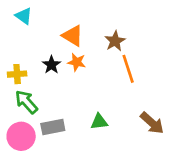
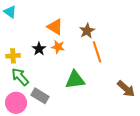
cyan triangle: (24, 16) -> (10, 12), moved
green triangle: (99, 122) -> (75, 80), moved, size x1.5
brown arrow: (152, 123) -> (126, 89), moved
gray rectangle: (53, 127) -> (40, 96), turned 42

